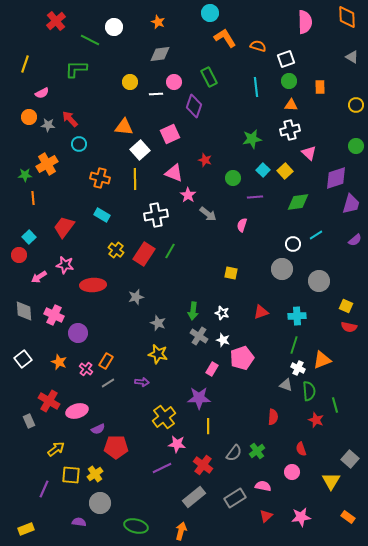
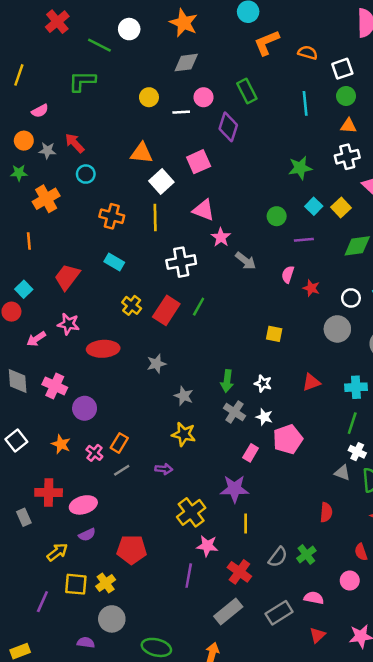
orange star: (158, 22) -> (184, 23), size x1.6
orange L-shape: (225, 38) -> (267, 43), turned -80
red star: (205, 160) -> (311, 288), moved
green star: (25, 175) -> (19, 173), moved
red cross: (49, 401) -> (49, 493), turned -30
purple semicircle: (98, 429) -> (87, 535), moved
purple line: (162, 468) -> (189, 576), turned -54

